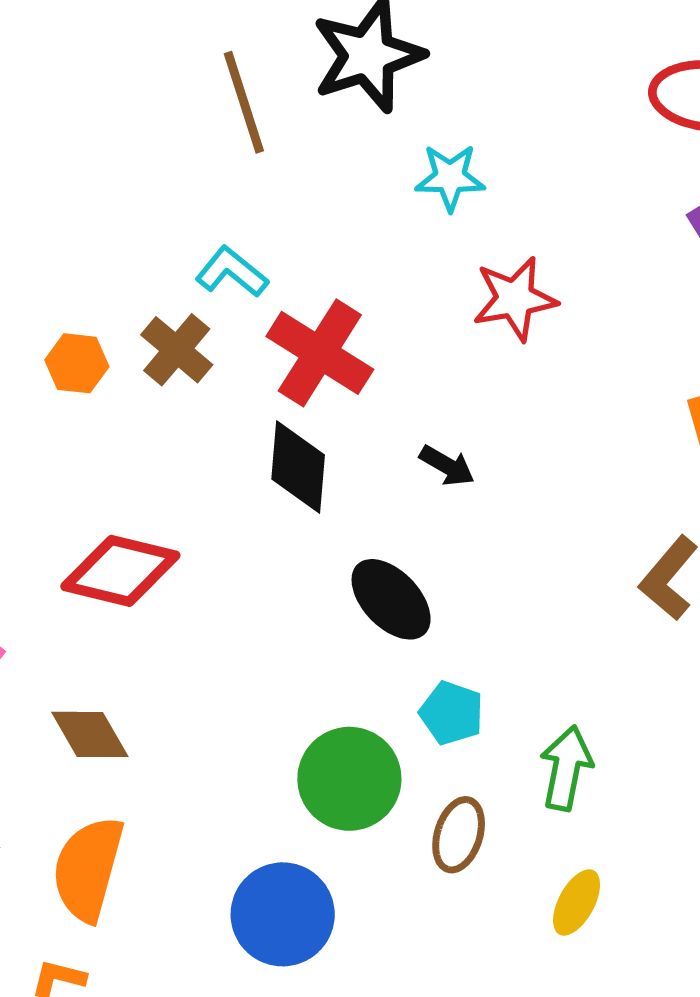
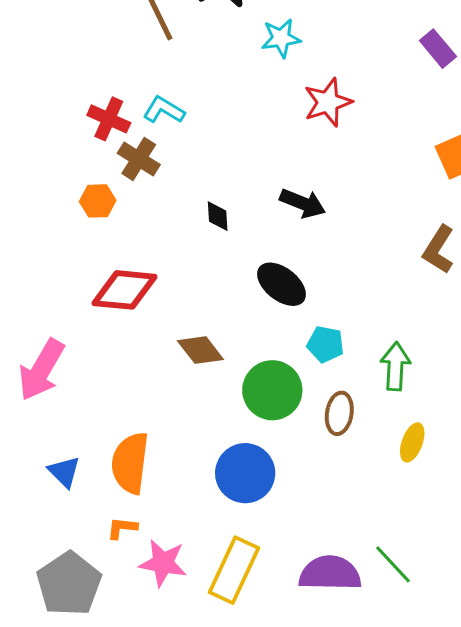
red cross: (320, 353) -> (109, 119), moved, size x0.7
orange hexagon: (77, 363) -> (98, 201), moved
black arrow: (447, 466) -> (303, 203), size x1.4
black diamond: (298, 467) -> (218, 216), size x0.6
brown diamond: (90, 734) -> (200, 350), moved

